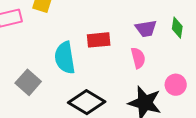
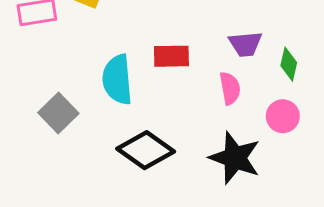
green diamond: (177, 28) -> (289, 64), moved
pink circle: (176, 85) -> (283, 116), moved

